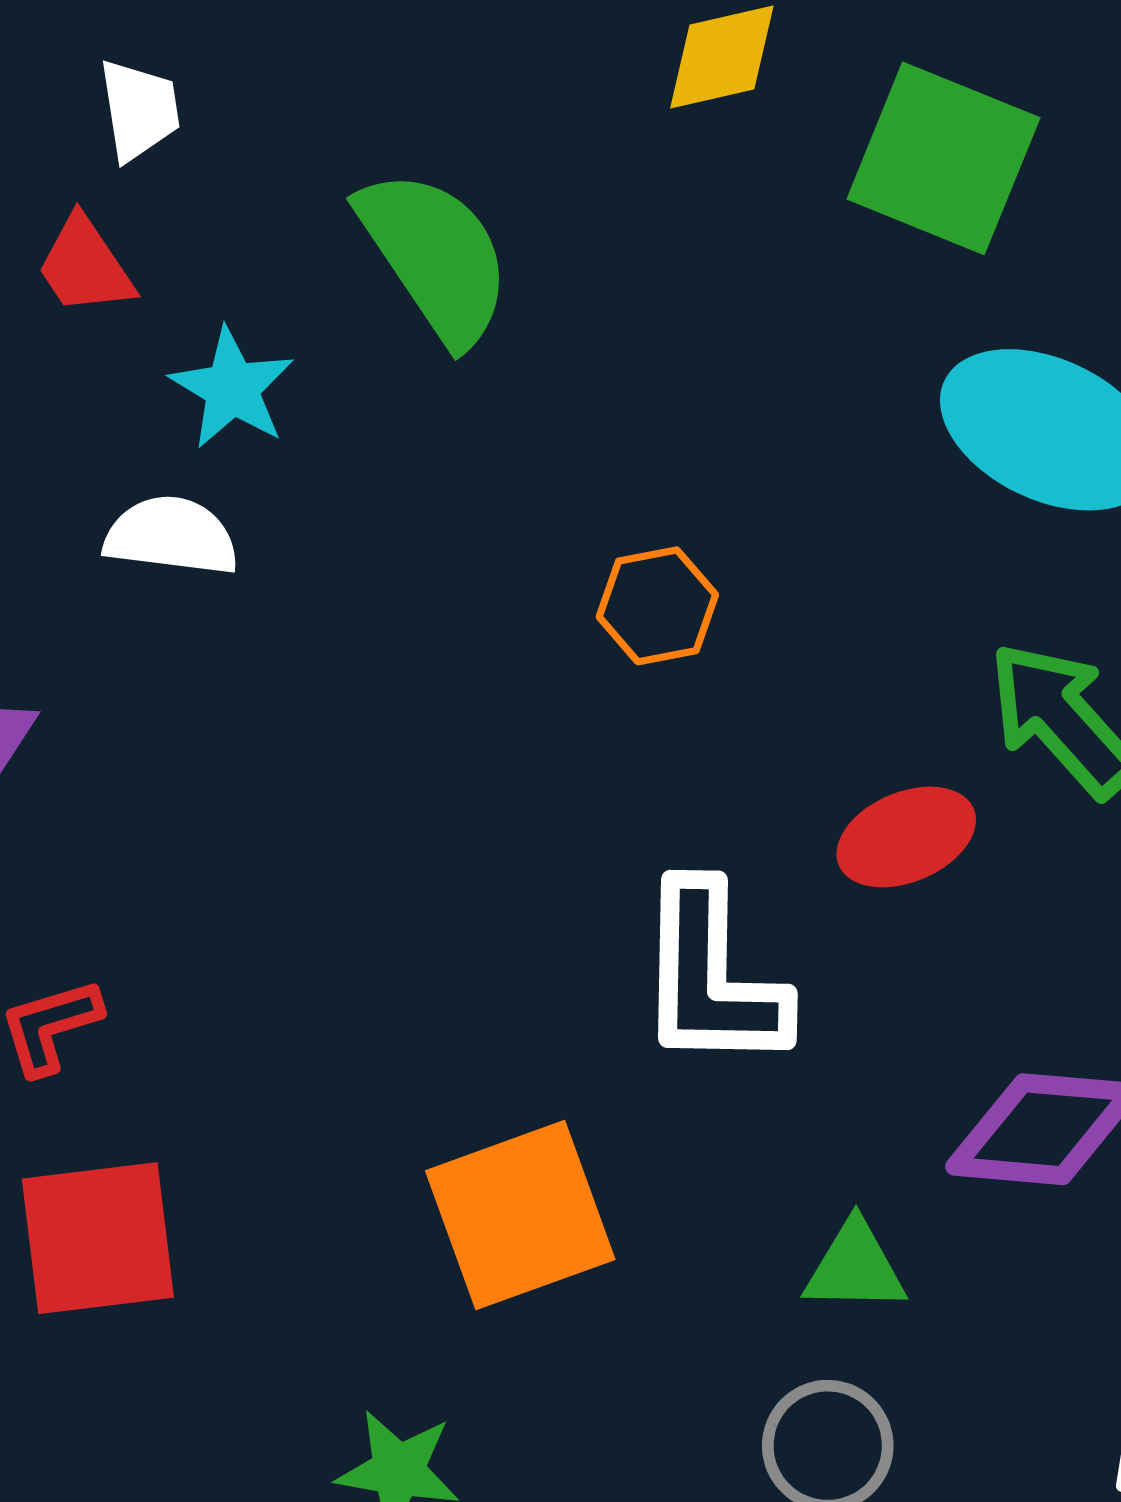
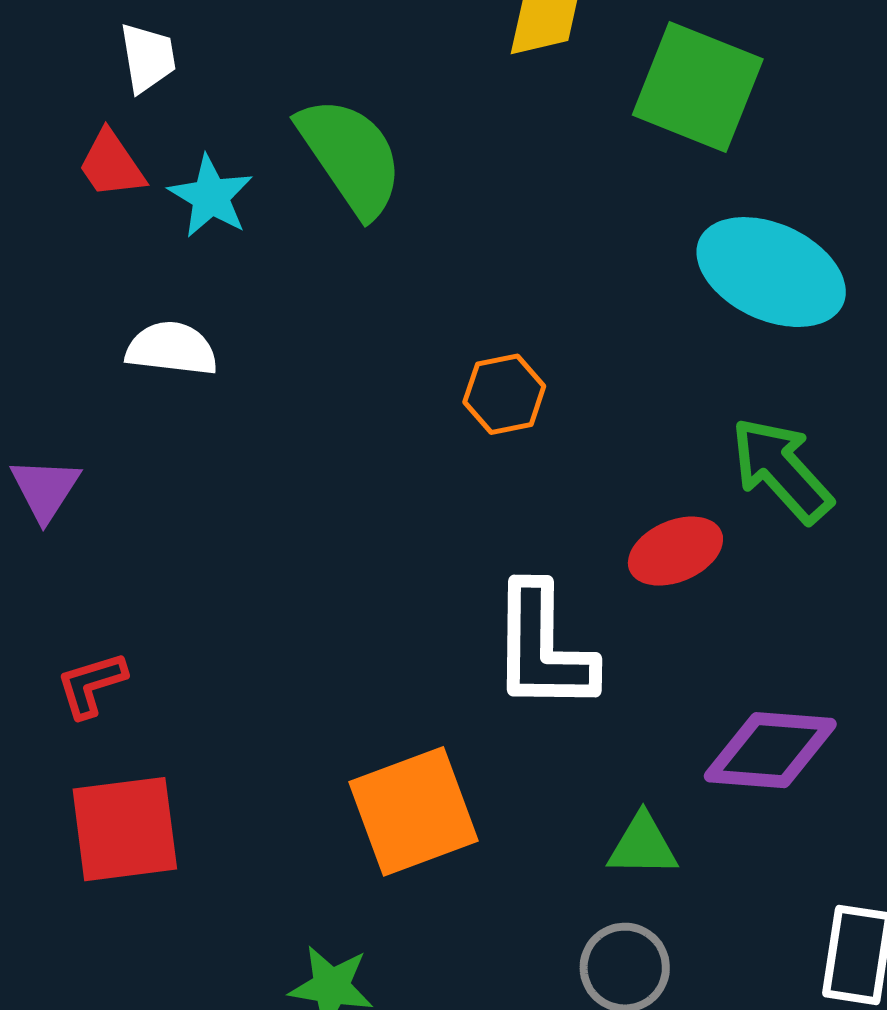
cyan star: (232, 388) -> (211, 196), moved

